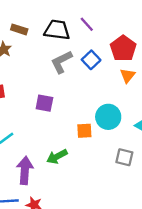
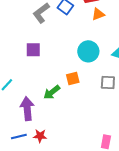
orange triangle: (128, 76) -> (98, 14), turned 40
orange square: (84, 131) -> (73, 78), moved

